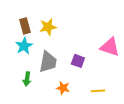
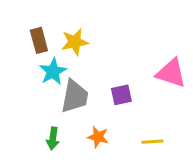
cyan star: (24, 46) -> (53, 72), moved
purple square: (78, 61) -> (121, 95), turned -32
green arrow: (27, 79) -> (53, 138), moved

